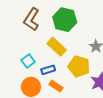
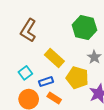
green hexagon: (65, 20) -> (84, 27), moved

